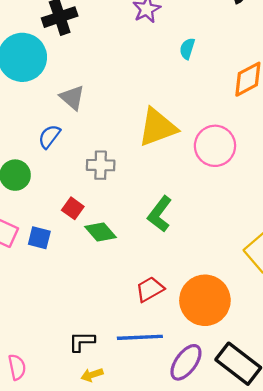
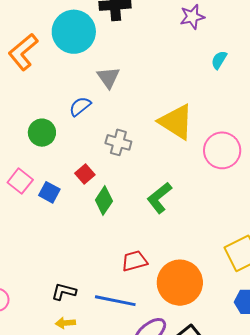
yellow triangle: (158, 127) -> (176, 122), turned 39
green diamond: (101, 232) -> (104, 201), turned 60

